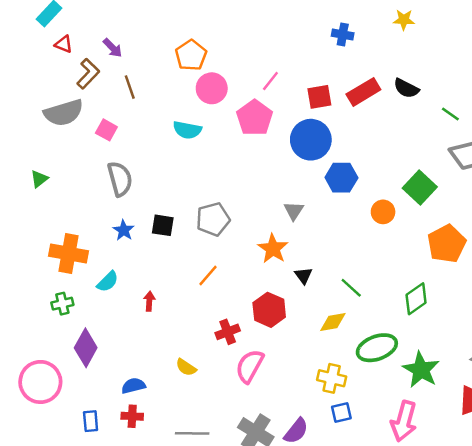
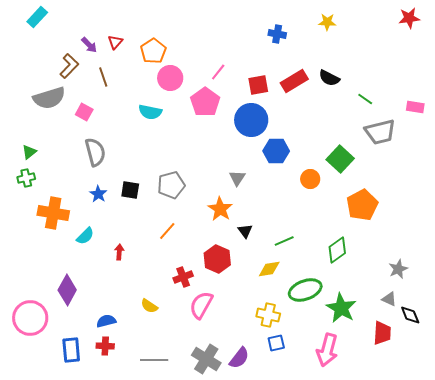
red triangle: (64, 44) -> (115, 42), moved, turned 49
green line: (351, 288) -> (284, 241), turned -66
green cross: (62, 304) -> (26, 178), moved
blue rectangle: (91, 421) -> (71, 350), size x1.4

